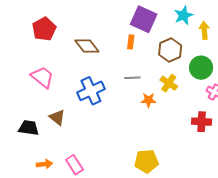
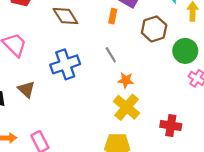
gray line: (132, 78) -> (111, 55), turned 56
yellow cross: (169, 83) -> (127, 107), moved, size x1.4
red cross: (202, 122) -> (171, 125), moved

